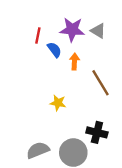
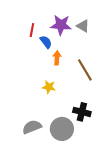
orange arrow: (74, 61) -> (57, 58), moved

